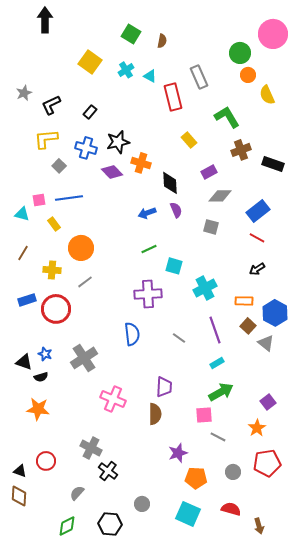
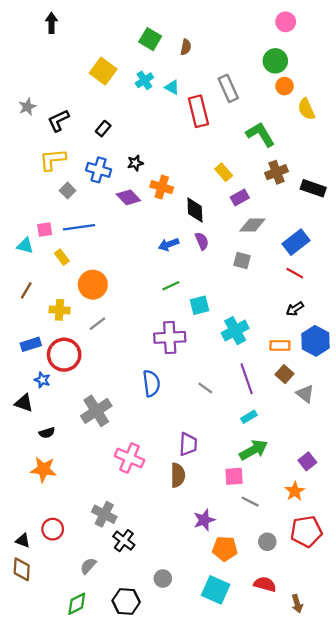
black arrow: (45, 20) -> (51, 23), size x0.7
pink circle: (273, 34) -> (286, 22), moved, size x0.6
yellow rectangle: (189, 140) -> (224, 172), moved
black star: (118, 142) -> (135, 163), size x0.6
cyan square: (174, 266) -> (200, 305), turned -30
blue hexagon: (275, 313) -> (315, 341), moved
blue star: (45, 354) -> (42, 380), moved
black triangle: (24, 362) -> (24, 403), moved

